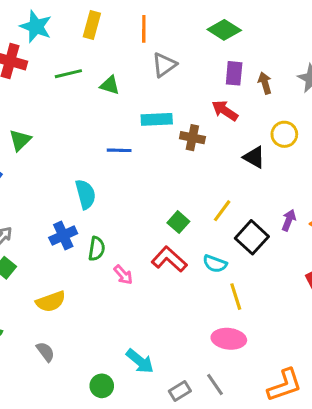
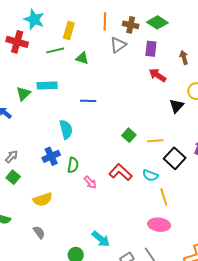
yellow rectangle: (92, 25) -> (69, 30), moved
purple rectangle: (234, 73) -> (151, 49), moved
cyan rectangle: (157, 119) -> (47, 86), moved
brown cross: (192, 138) -> (131, 25), moved
black triangle: (254, 157) -> (177, 106), turned 42
yellow line: (222, 211) -> (155, 141), turned 49
green square: (178, 222) -> (129, 135), moved

